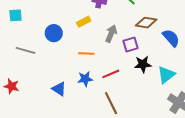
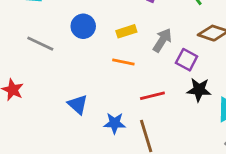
yellow rectangle: (84, 22) -> (126, 31), moved
purple square: (131, 45) -> (187, 60), turned 35
blue star: (85, 79) -> (115, 123), moved

